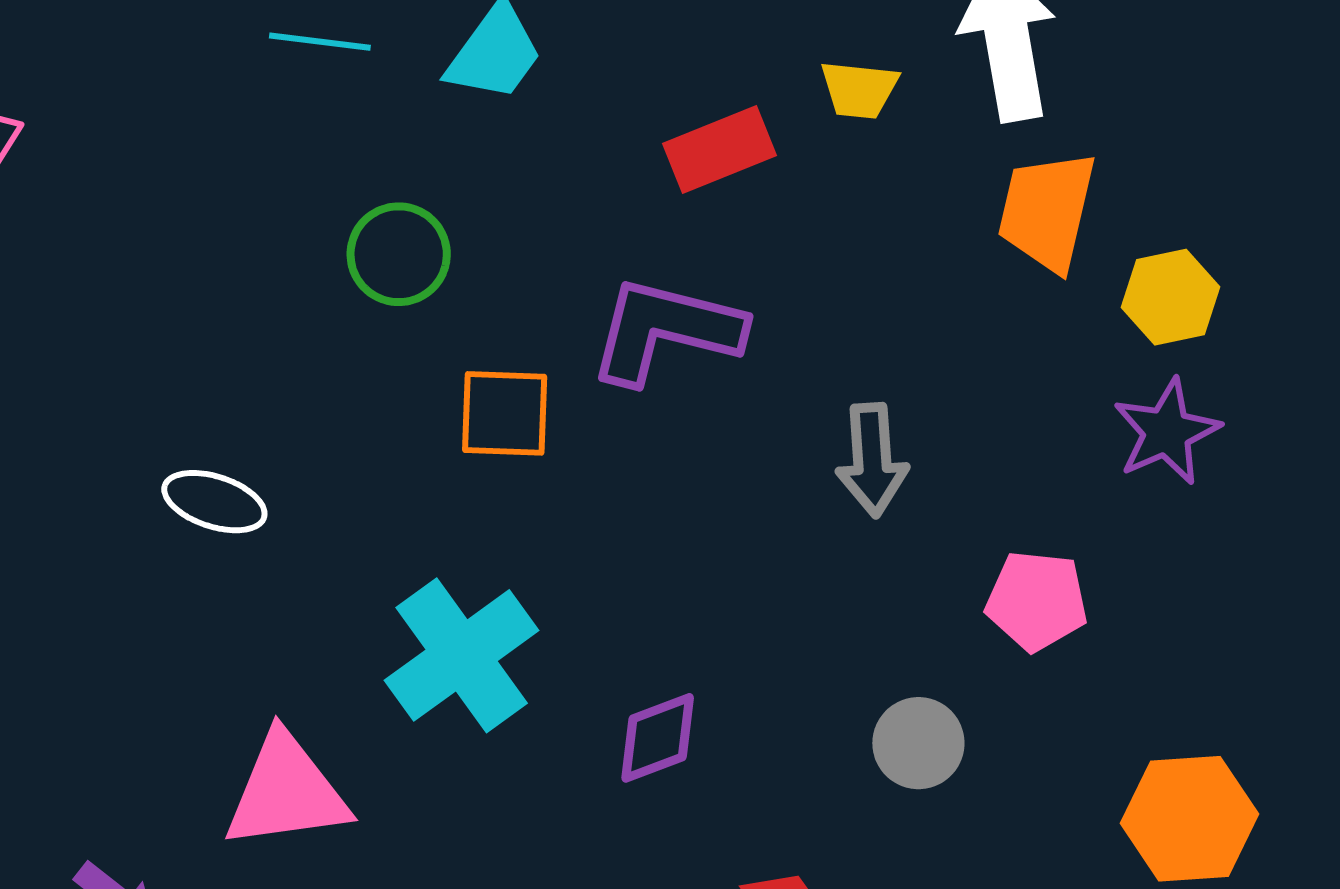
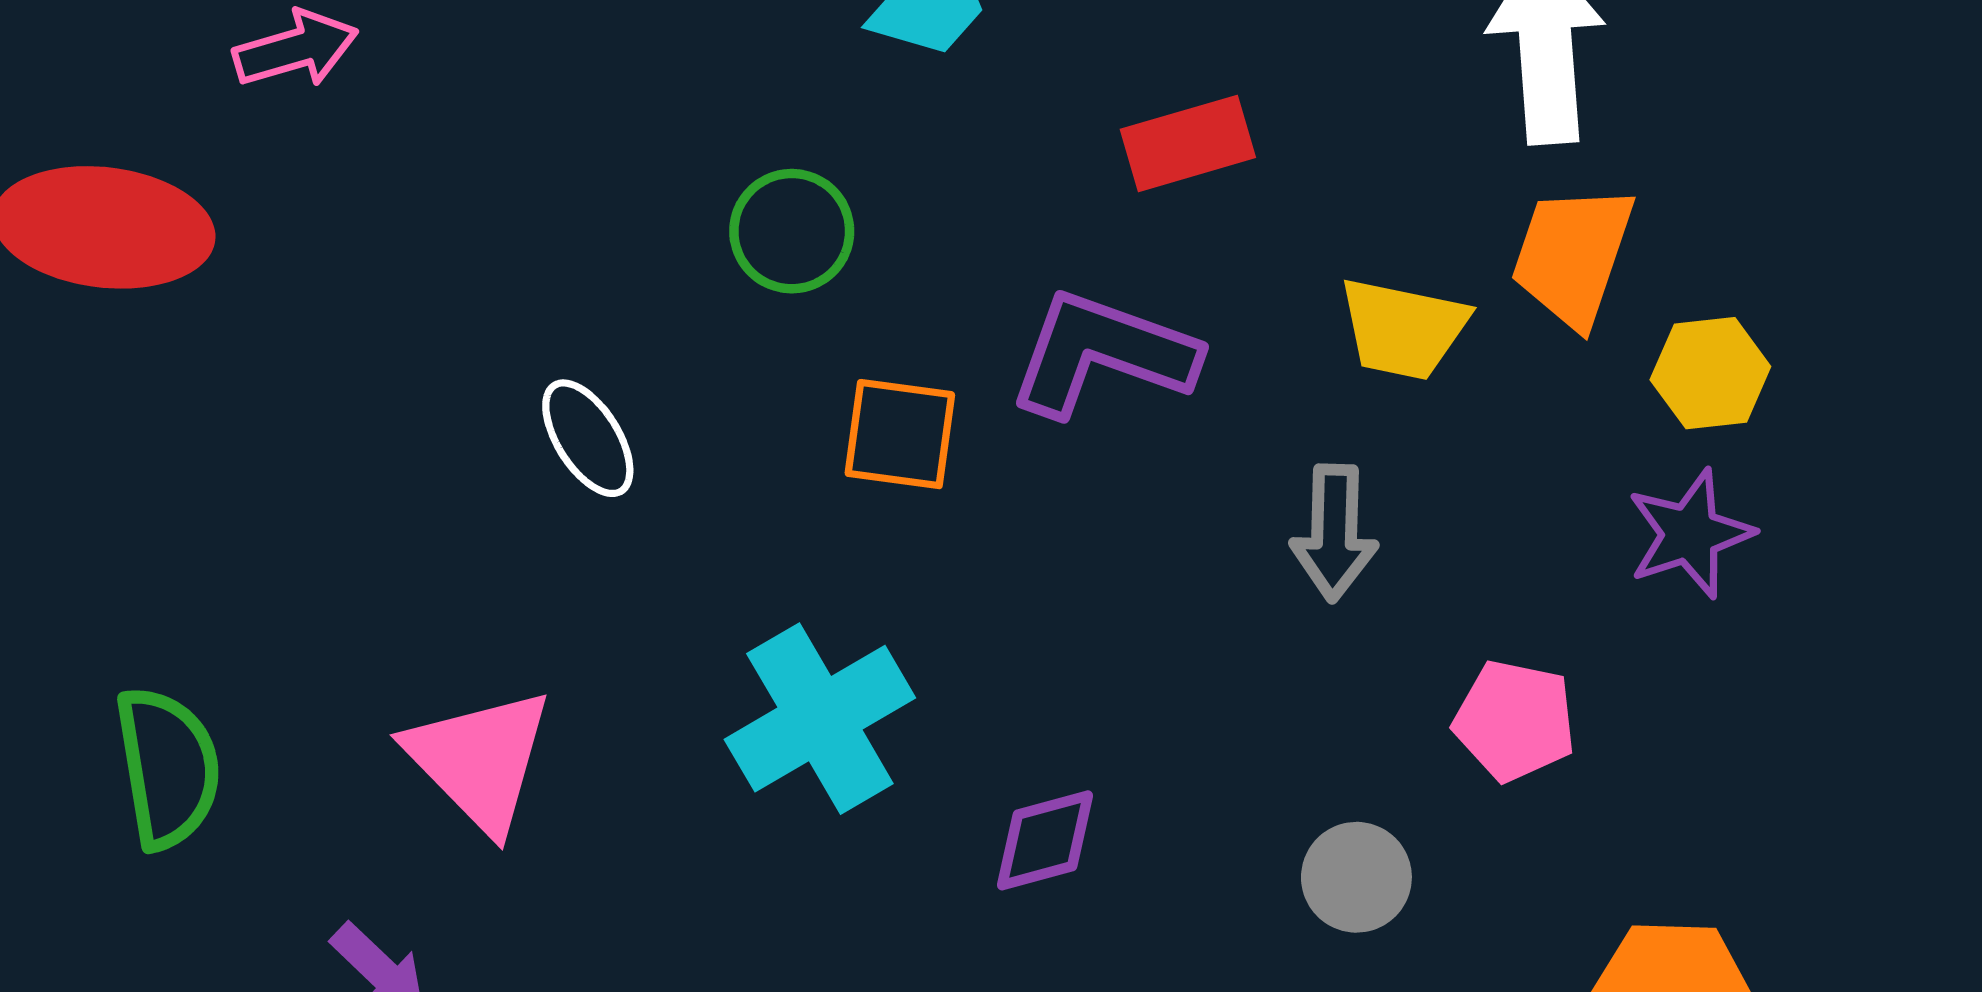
yellow trapezoid: (859, 90) -> (1403, 329), moved, size x1.4
white ellipse: (214, 502) -> (588, 438), moved, turned 34
pink triangle: (286, 792) -> (479, 760), moved, turned 48

